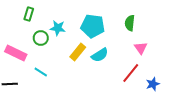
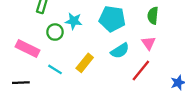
pink triangle: (141, 48) -> (148, 43), moved
yellow rectangle: (78, 52) -> (85, 63), moved
red line: (131, 73) -> (141, 71), moved

